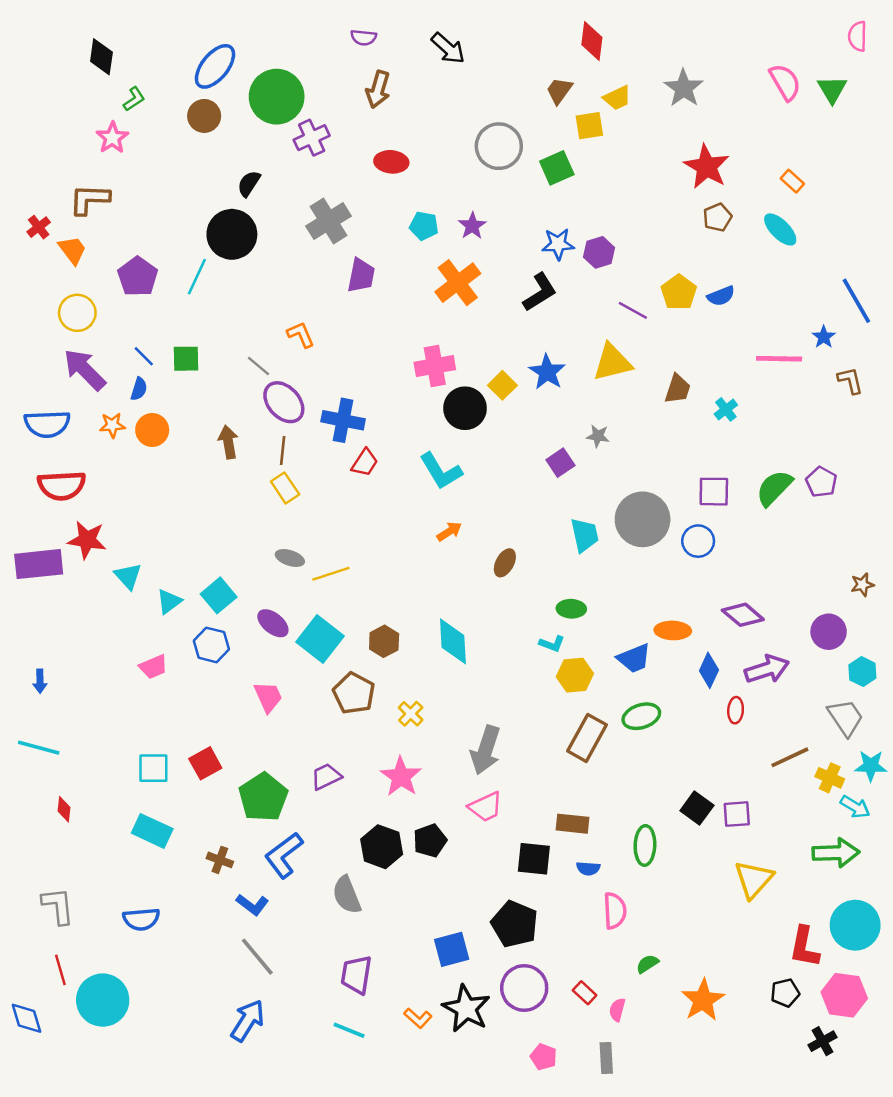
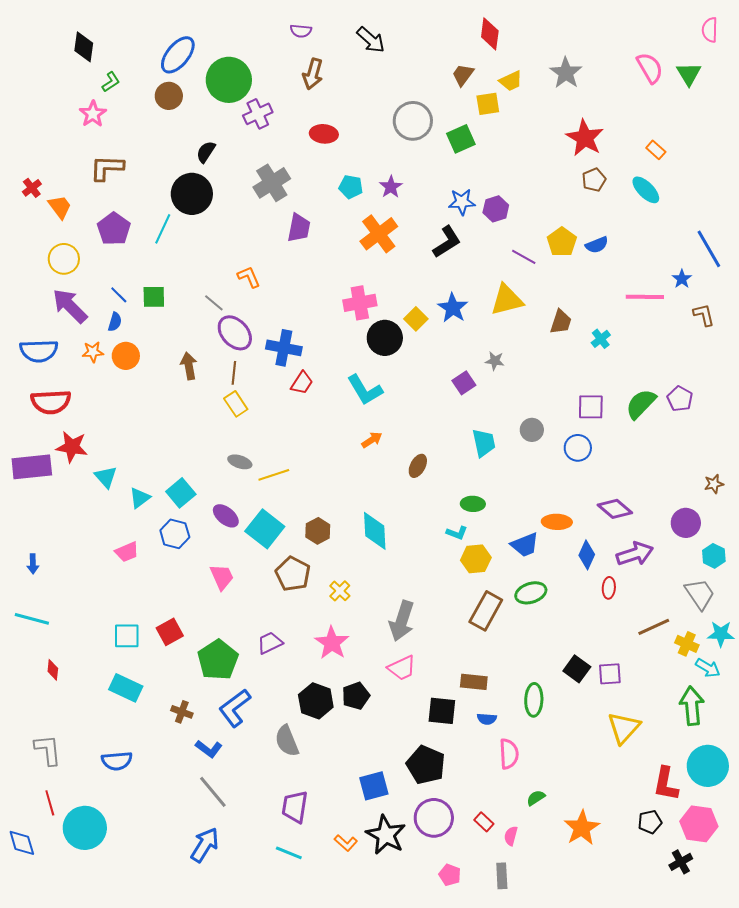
brown L-shape: (89, 199) -> (107, 168), moved
gray circle: (643, 519) -> (532, 430), size x0.5
green arrow: (836, 853) -> (692, 706), turned -93

